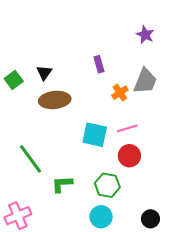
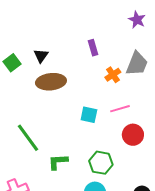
cyan square: (95, 135) -> (89, 115), size x0.7
red circle: (129, 156) -> (133, 135), moved

